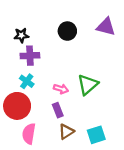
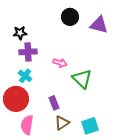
black circle: (67, 31) -> (70, 17), moved
green triangle: (88, 85) -> (82, 79), turned -35
pink arrow: (61, 89) -> (60, 63), moved

